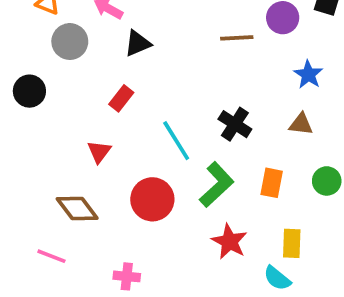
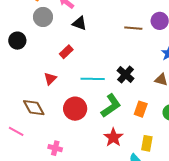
black triangle: (138, 43) -> (79, 23), turned 35
cyan line: (176, 141) -> (93, 79), turned -65

